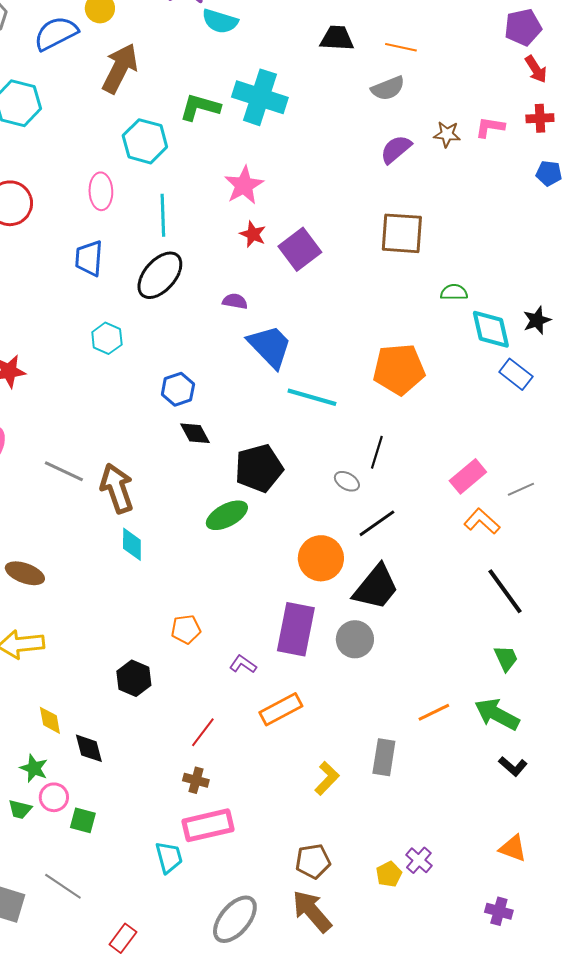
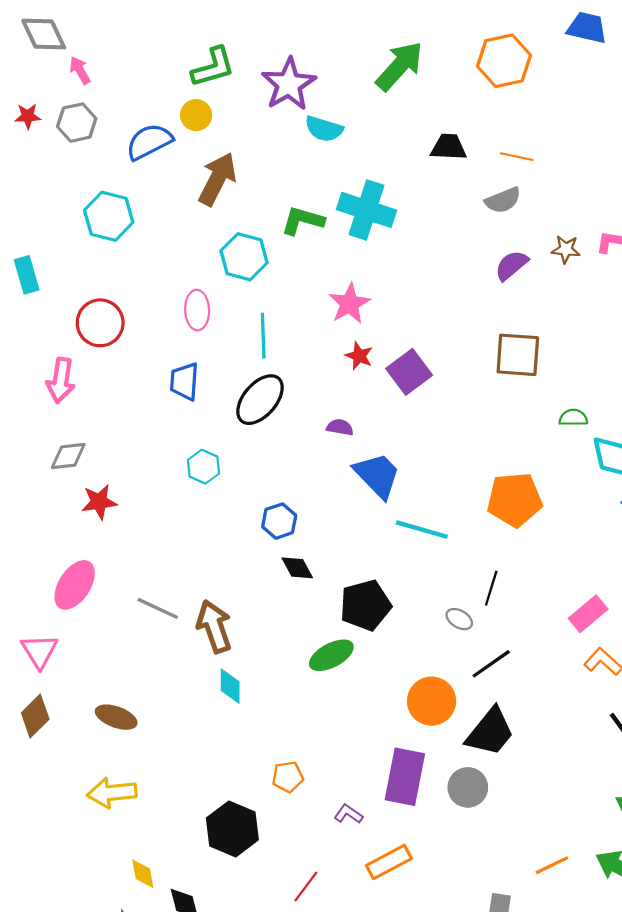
black hexagon: (134, 678) -> (232, 829), size x1.4

